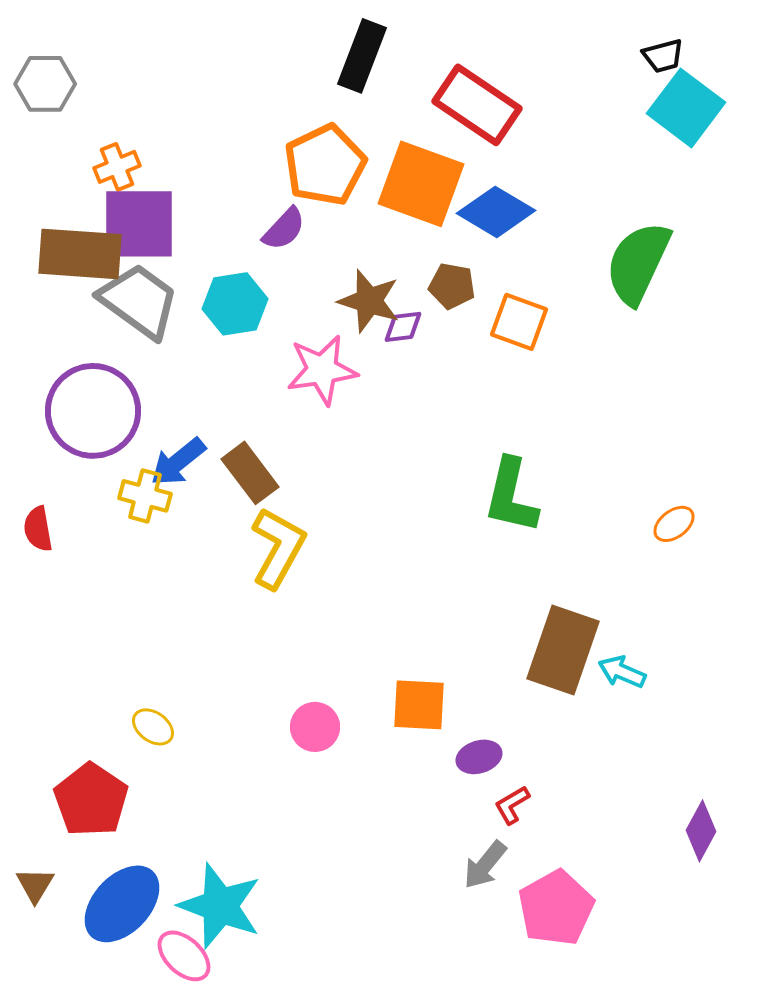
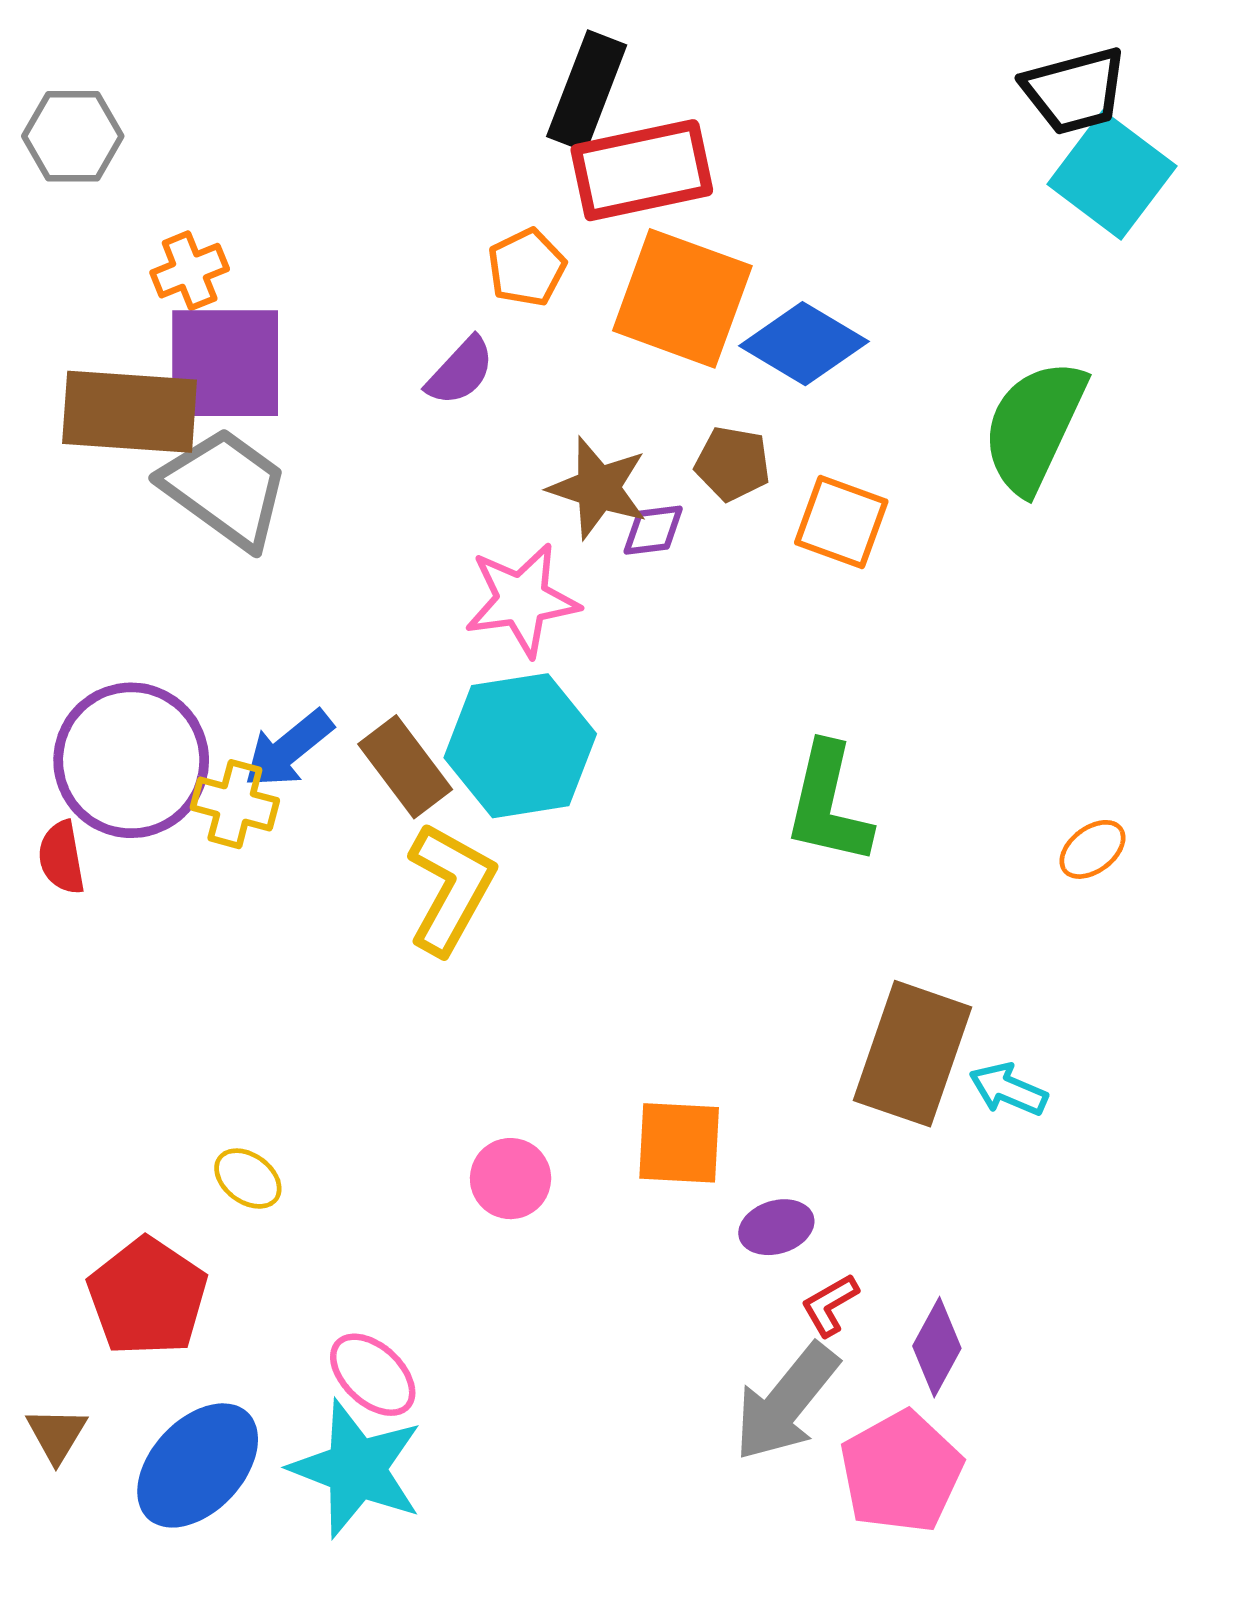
black trapezoid: (663, 56) -> (1075, 91), size x1.6
red rectangle: (477, 105) -> (642, 170), moved, turned -46
orange pentagon: (325, 165) -> (527, 267), size x0.6
cyan hexagon: (235, 304) -> (520, 746), moved, size x1.4
purple circle: (93, 411) -> (131, 760), moved
purple diamond: (701, 831) -> (937, 1347), moved
gray arrow: (485, 865) -> (786, 1402), size x1.5
pink ellipse: (184, 956) -> (373, 1375), moved

